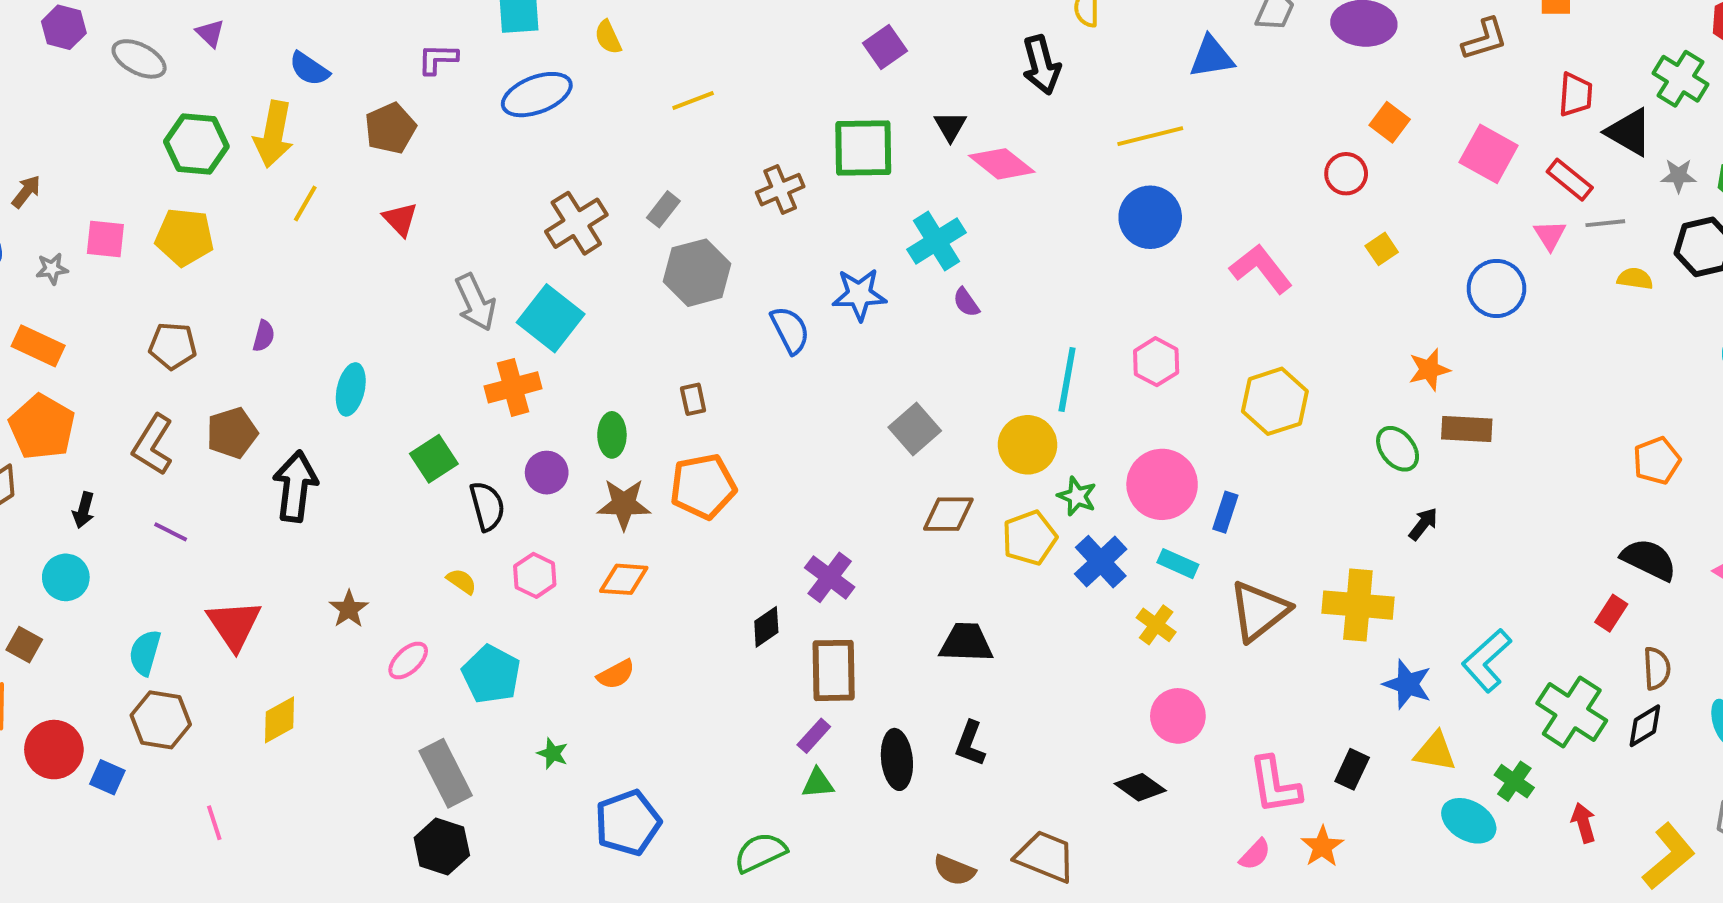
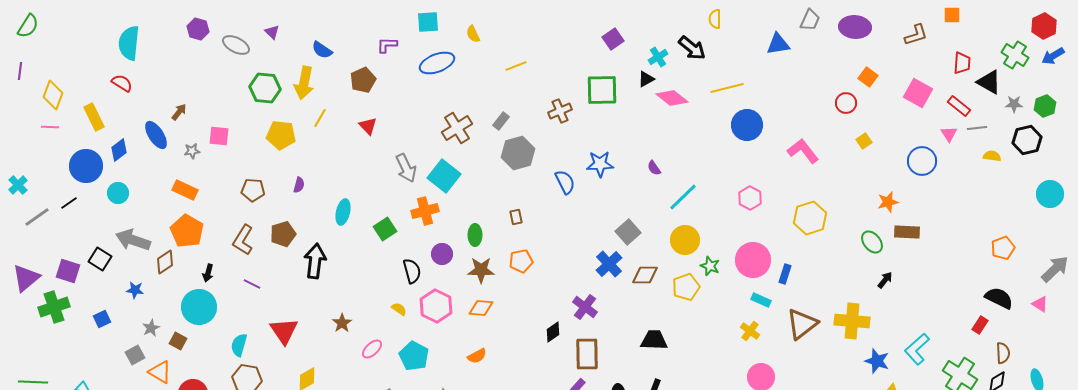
black arrow: (1041, 65) -> (692, 48), turned -36
black triangle: (950, 126) -> (646, 79), turned 30
yellow line: (1150, 136) -> (727, 88), moved
yellow pentagon: (185, 237) -> (281, 135), moved
cyan cross: (936, 241) -> (658, 57), moved, size x0.7
cyan line: (1067, 380) -> (683, 197), moved, turned 36
green square: (434, 459) -> (385, 229), moved
orange pentagon: (703, 486) -> (521, 261), size x0.7
blue cross: (1101, 562) -> (609, 264), moved
pink hexagon: (535, 575) -> (436, 306), size x1.5
cyan circle: (66, 577) -> (199, 307), size x1.5

